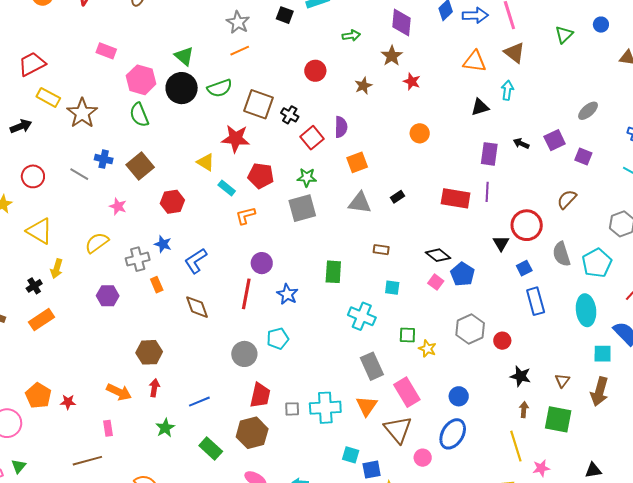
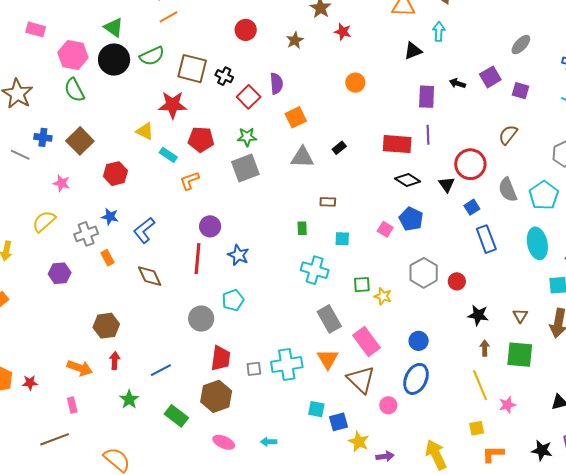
black diamond: (438, 255) -> (408, 180), moved
green rectangle: (333, 272) -> (302, 228), moved, size x0.6

